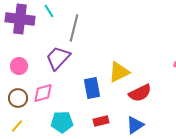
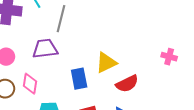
purple trapezoid: (58, 58) -> (45, 49), turned 40
pink diamond: (43, 93) -> (30, 84), turned -65

